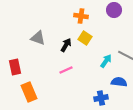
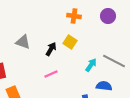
purple circle: (114, 10) -> (108, 16), moved
orange cross: (81, 16) -> (74, 16), moved

